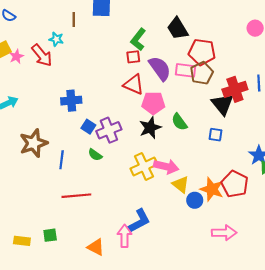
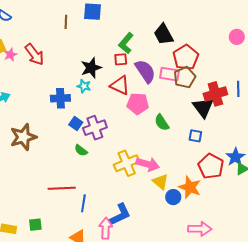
cyan star: (56, 39) -> (84, 86), moved
red pentagon: (202, 52) -> (186, 57), turned 30
black star: (150, 128) -> (91, 68), moved
blue line: (62, 160) -> (83, 203), moved
red pentagon: (235, 184) -> (211, 166), moved

